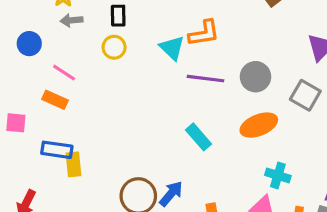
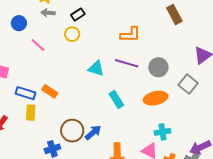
black rectangle: (118, 16) -> (78, 15), turned 48
cyan triangle: (172, 48) -> (96, 68), moved, turned -36
orange rectangle: (55, 100) -> (50, 91), moved
yellow rectangle: (74, 164) -> (31, 113), moved
cyan cross: (278, 175) -> (162, 132), turned -35

